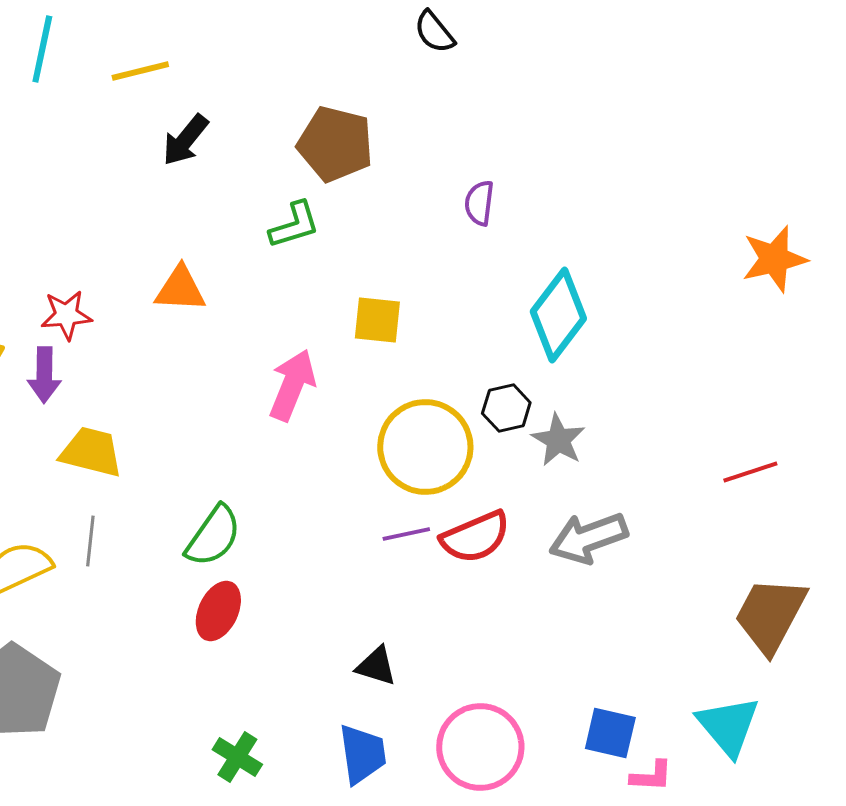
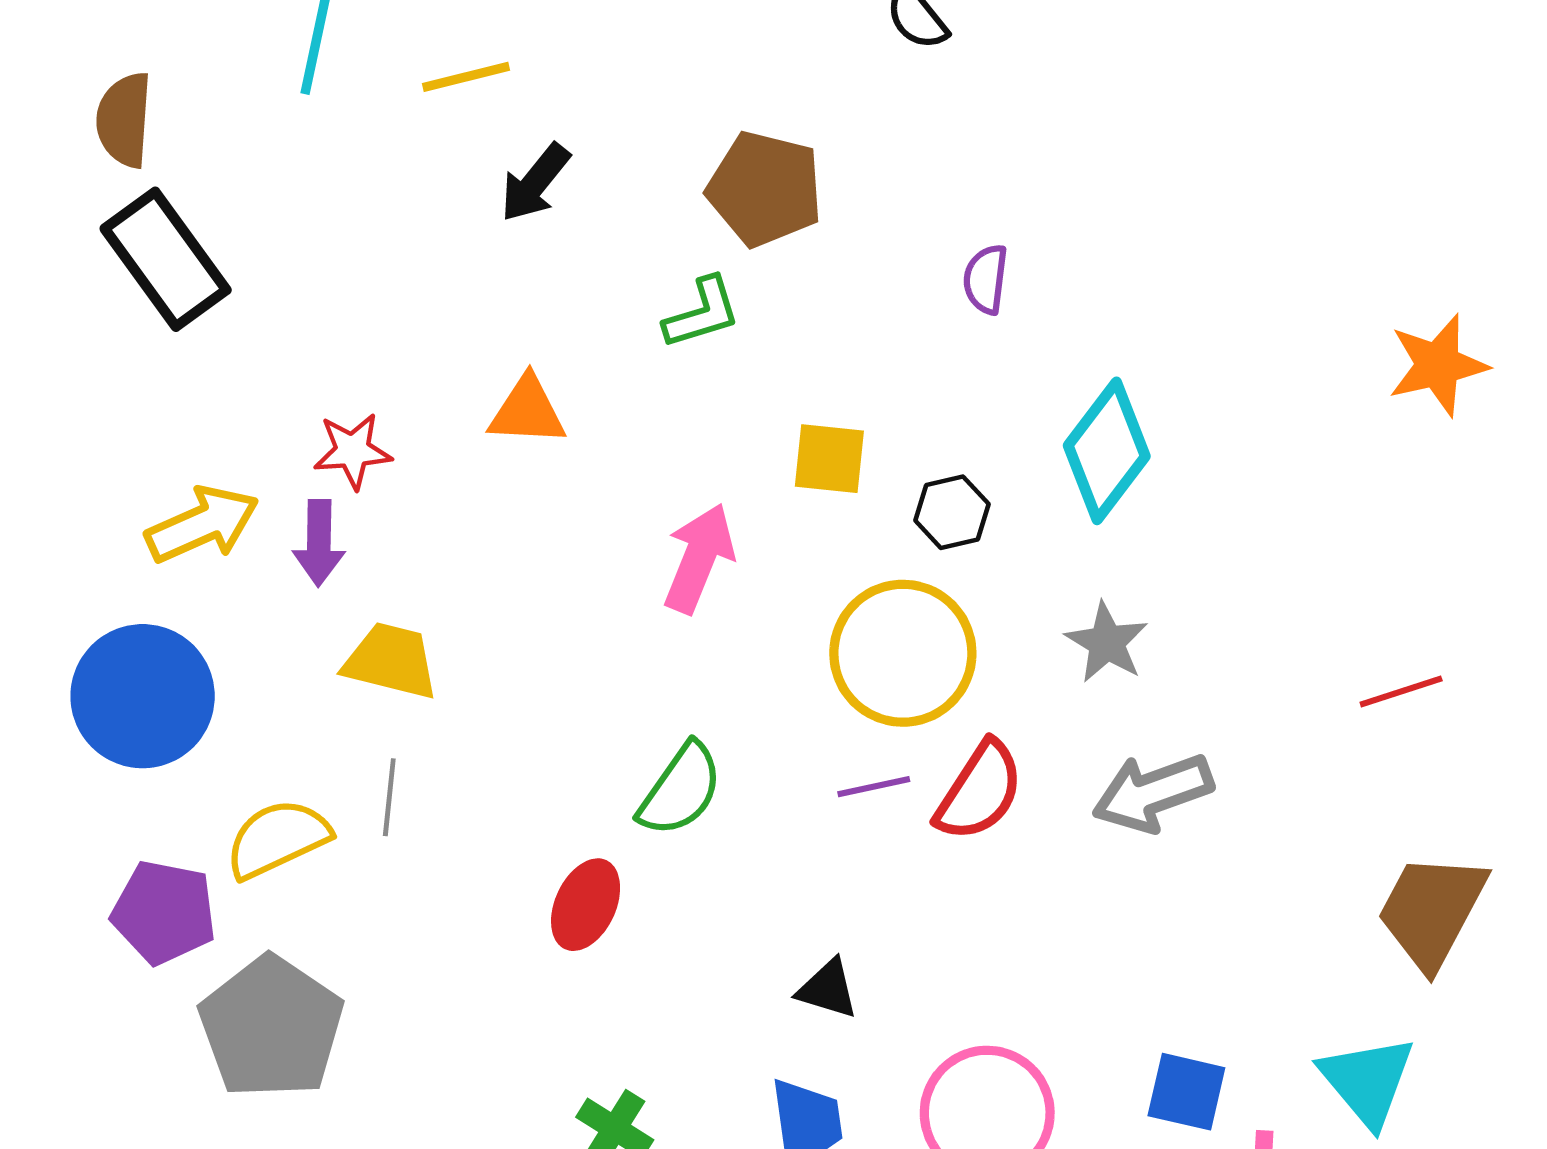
black hexagon: (506, 408) -> (952, 512), moved
green semicircle: (213, 536) -> (681, 790), moved
red semicircle: (475, 537) -> (980, 791), turned -34

